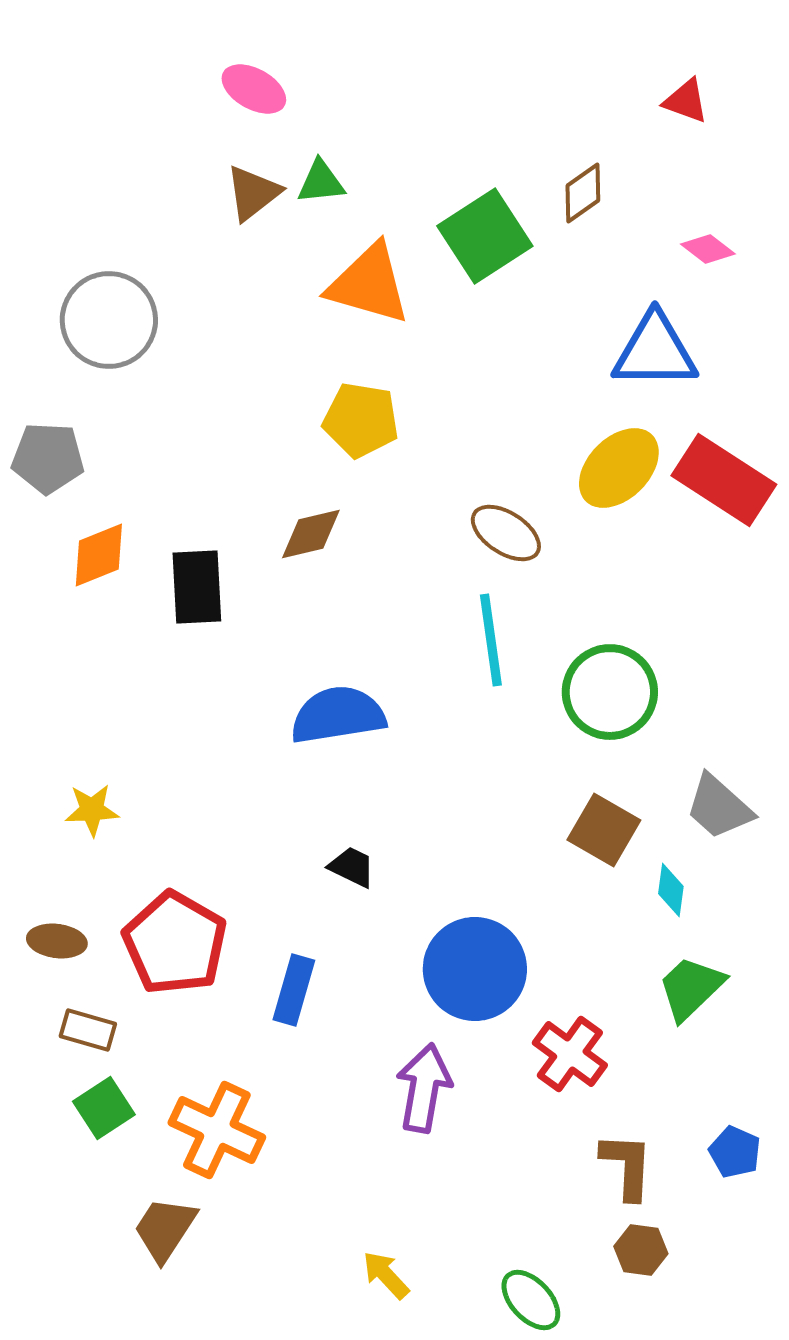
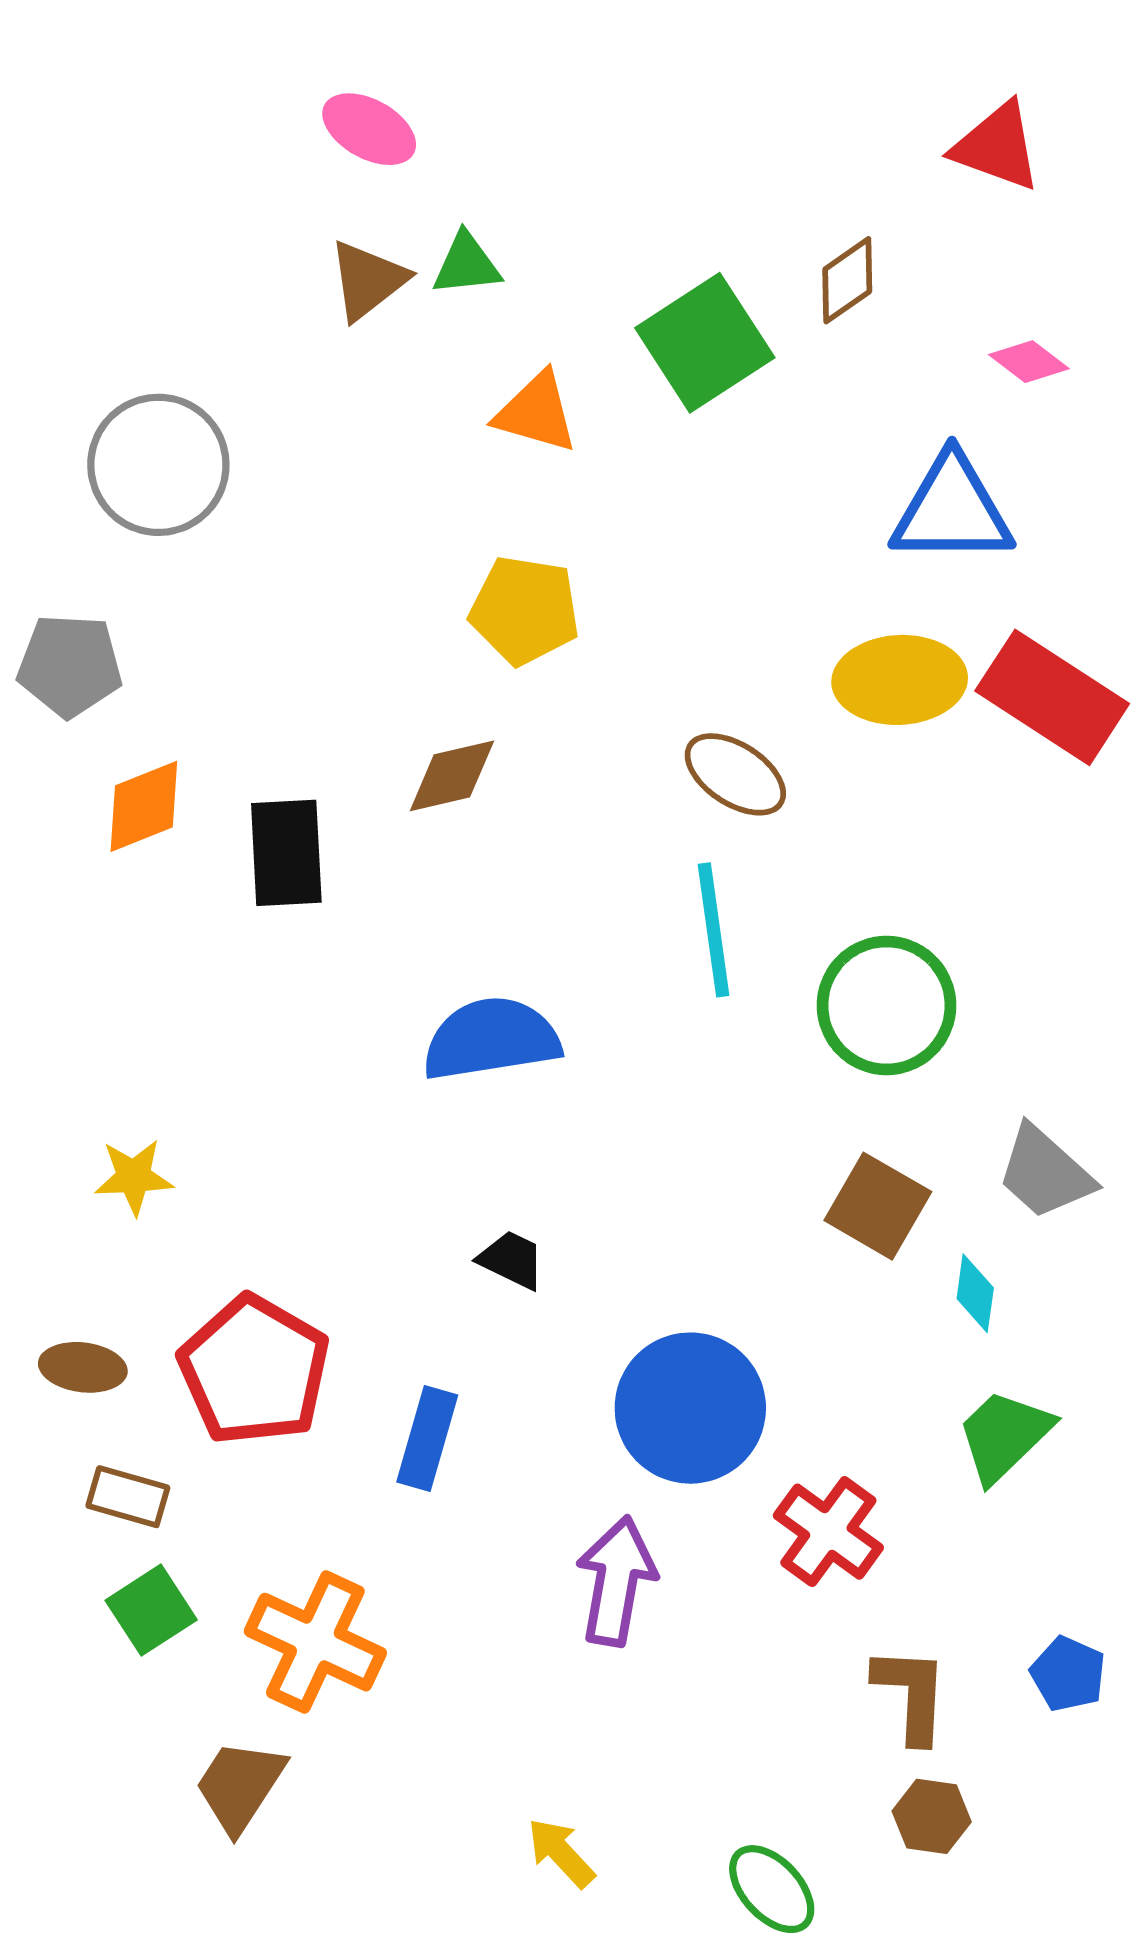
red triangle: (686, 101) -> (997, 147), size x1.4
orange triangle: (369, 284) -> (536, 413), size x0.7
yellow ellipse: (619, 468) -> (900, 680), turned 42

